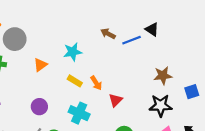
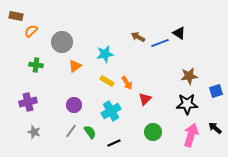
gray circle: (15, 39) -> (62, 42), moved
cyan cross: (79, 113) -> (111, 111), turned 36

